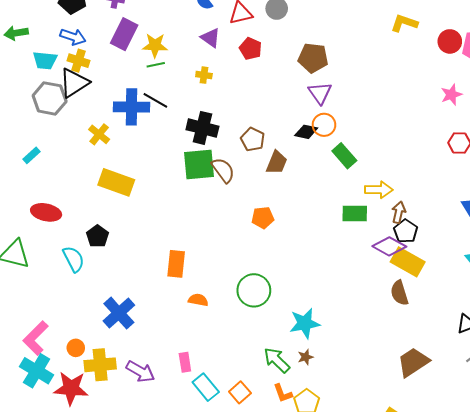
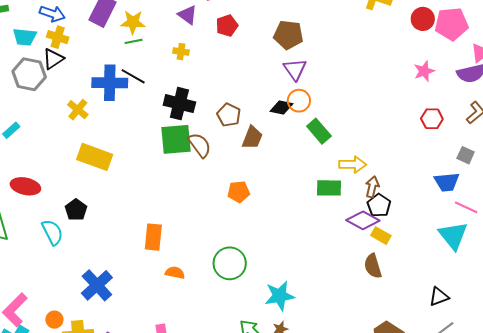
red pentagon: (251, 49) -> (227, 26), turned 30
black triangle: (74, 83) -> (53, 59), size x0.7
yellow rectangle: (408, 262) -> (381, 236), size x0.6

